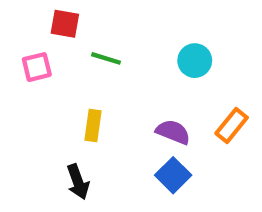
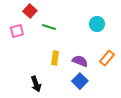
red square: (65, 24) -> (30, 11), turned 32
cyan circle: (195, 61) -> (97, 24), moved
yellow rectangle: (93, 125) -> (55, 58), moved

